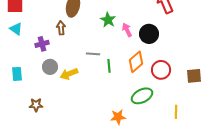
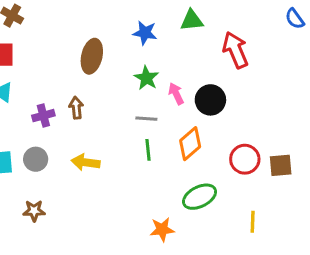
brown arrow: (61, 28) -> (76, 108), moved
gray line: (93, 54) -> (146, 119), moved
gray circle: (50, 67) -> (36, 159), moved
red circle: (161, 70) -> (245, 159), moved
yellow arrow: (69, 74) -> (86, 162), turned 30

